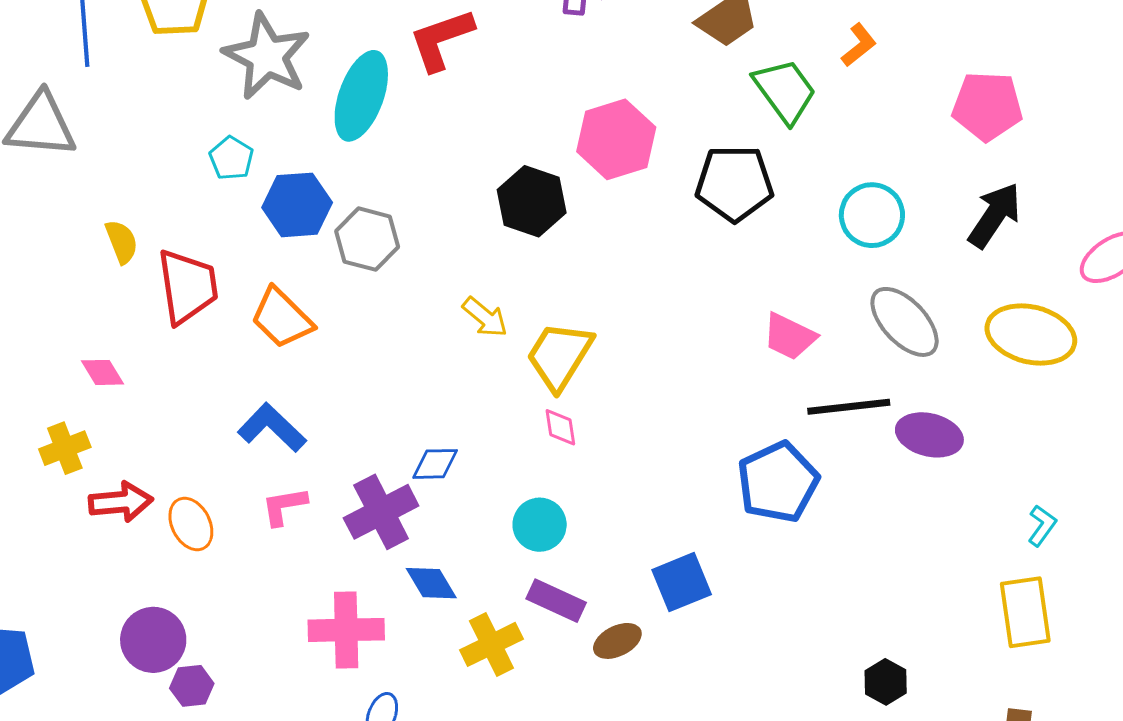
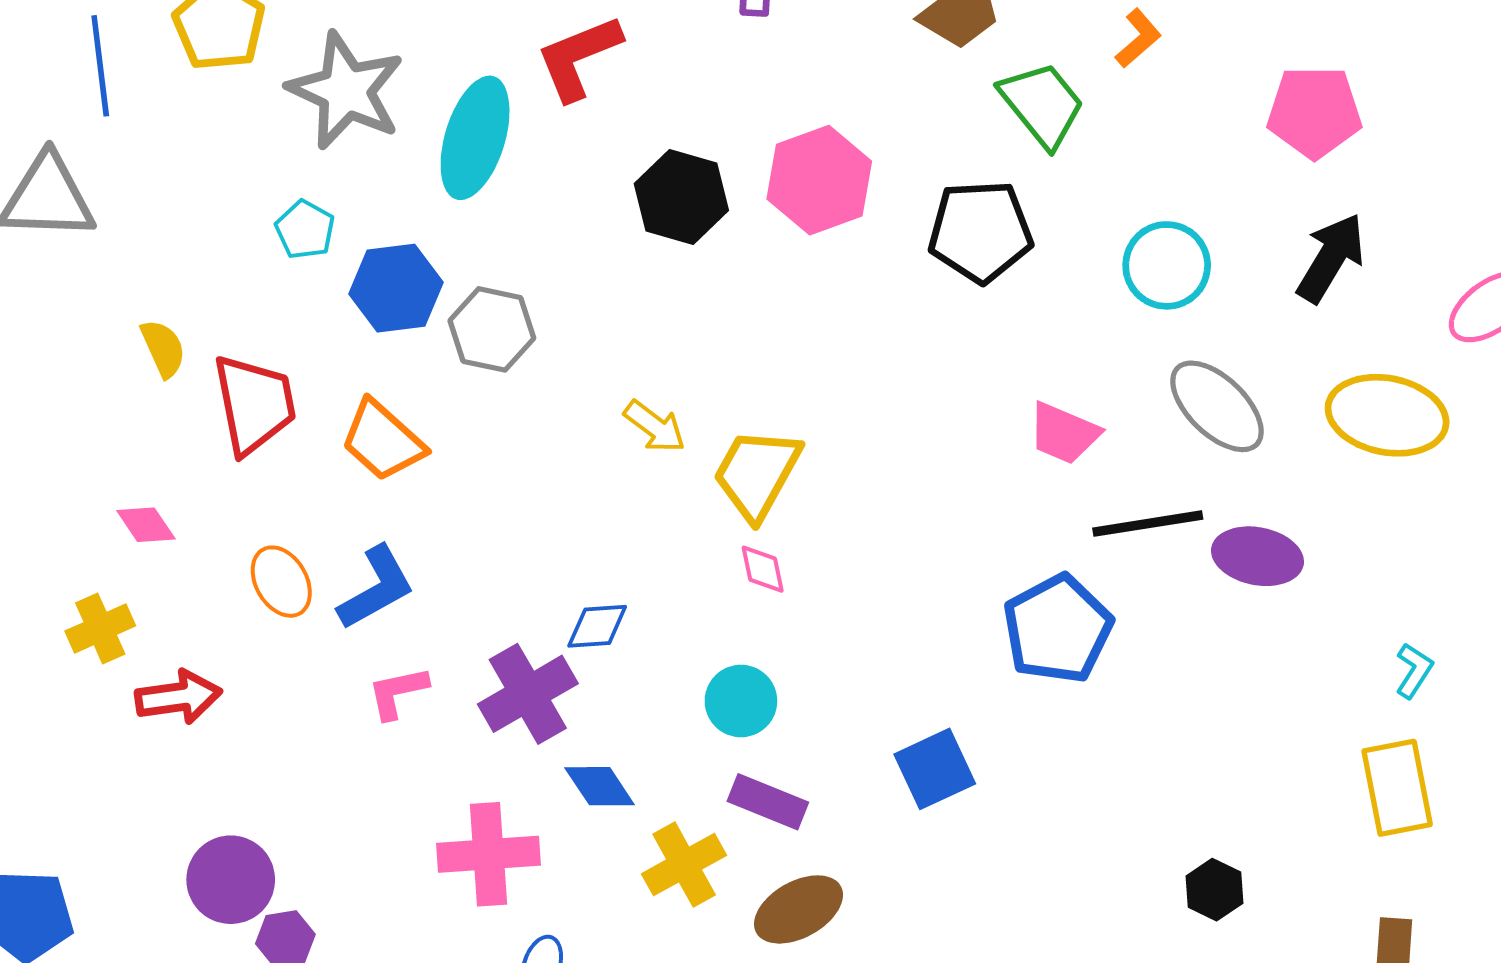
black hexagon: (532, 201) -> (681, 197), moved
blue L-shape: (272, 428) -> (376, 588), turned 110
orange ellipse: (191, 524) -> (281, 582), moved
brown ellipse: (617, 641) -> (799, 909), moved, size x1.4

